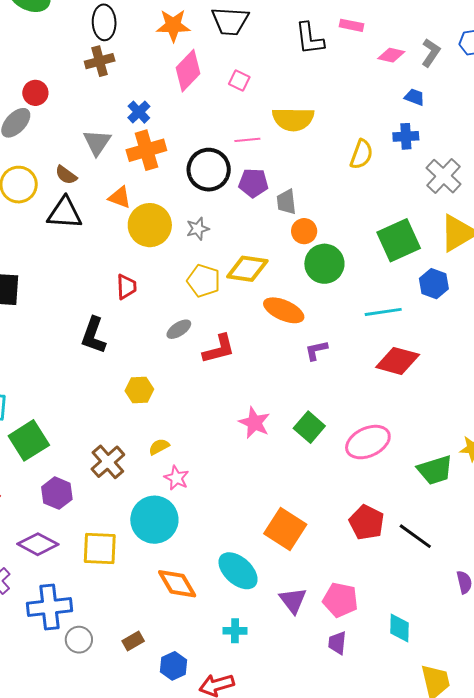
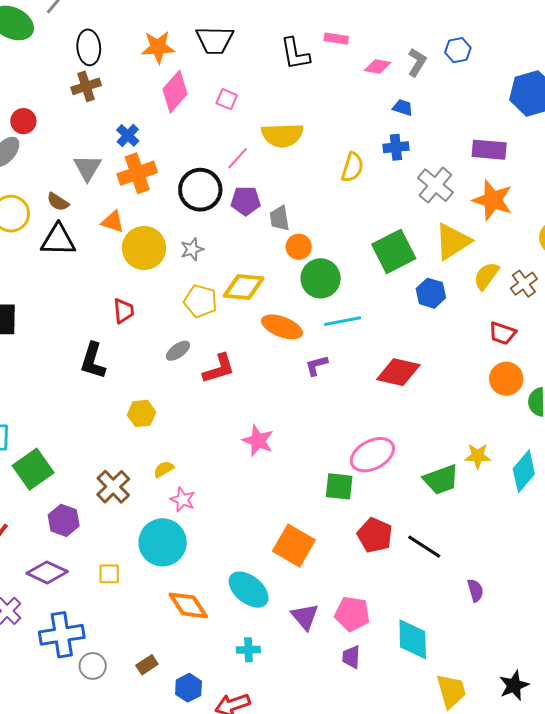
pink line: (247, 140) -> (238, 158), turned -40
cyan line: (383, 312) -> (343, 321), moved
green square: (309, 427) -> (339, 486), moved, turned -32
yellow square: (100, 548) -> (109, 574), size x0.6
cyan diamond: (399, 628) -> (413, 639), size x1.4

